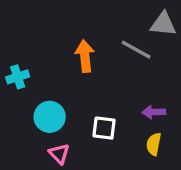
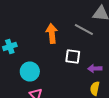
white square: (104, 128) -> (73, 56), moved

